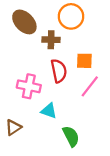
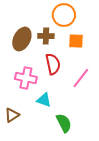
brown ellipse: (24, 22) -> (22, 39), moved, turned 70
orange square: (84, 61) -> (76, 41), moved

